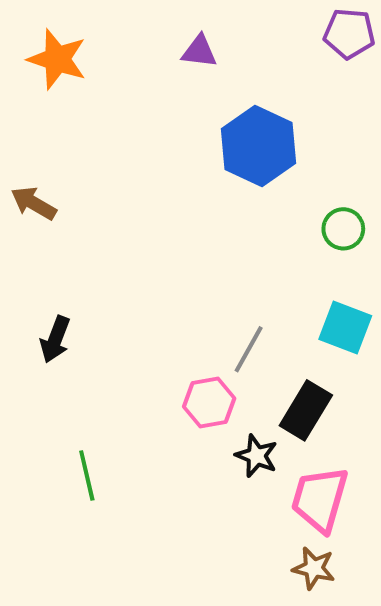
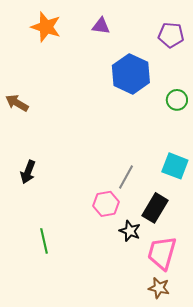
purple pentagon: (349, 34) -> (171, 35), moved
orange star: (57, 59) -> (46, 27), moved
green circle: (343, 229) -> (177, 100), moved

